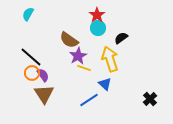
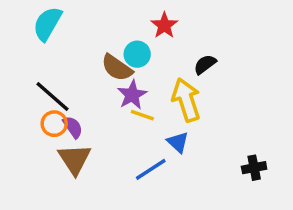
cyan semicircle: (28, 14) -> (47, 24), size x1.5
cyan circle: (98, 28) -> (137, 54), moved
black cross: (150, 99) -> (254, 168), turned 32

